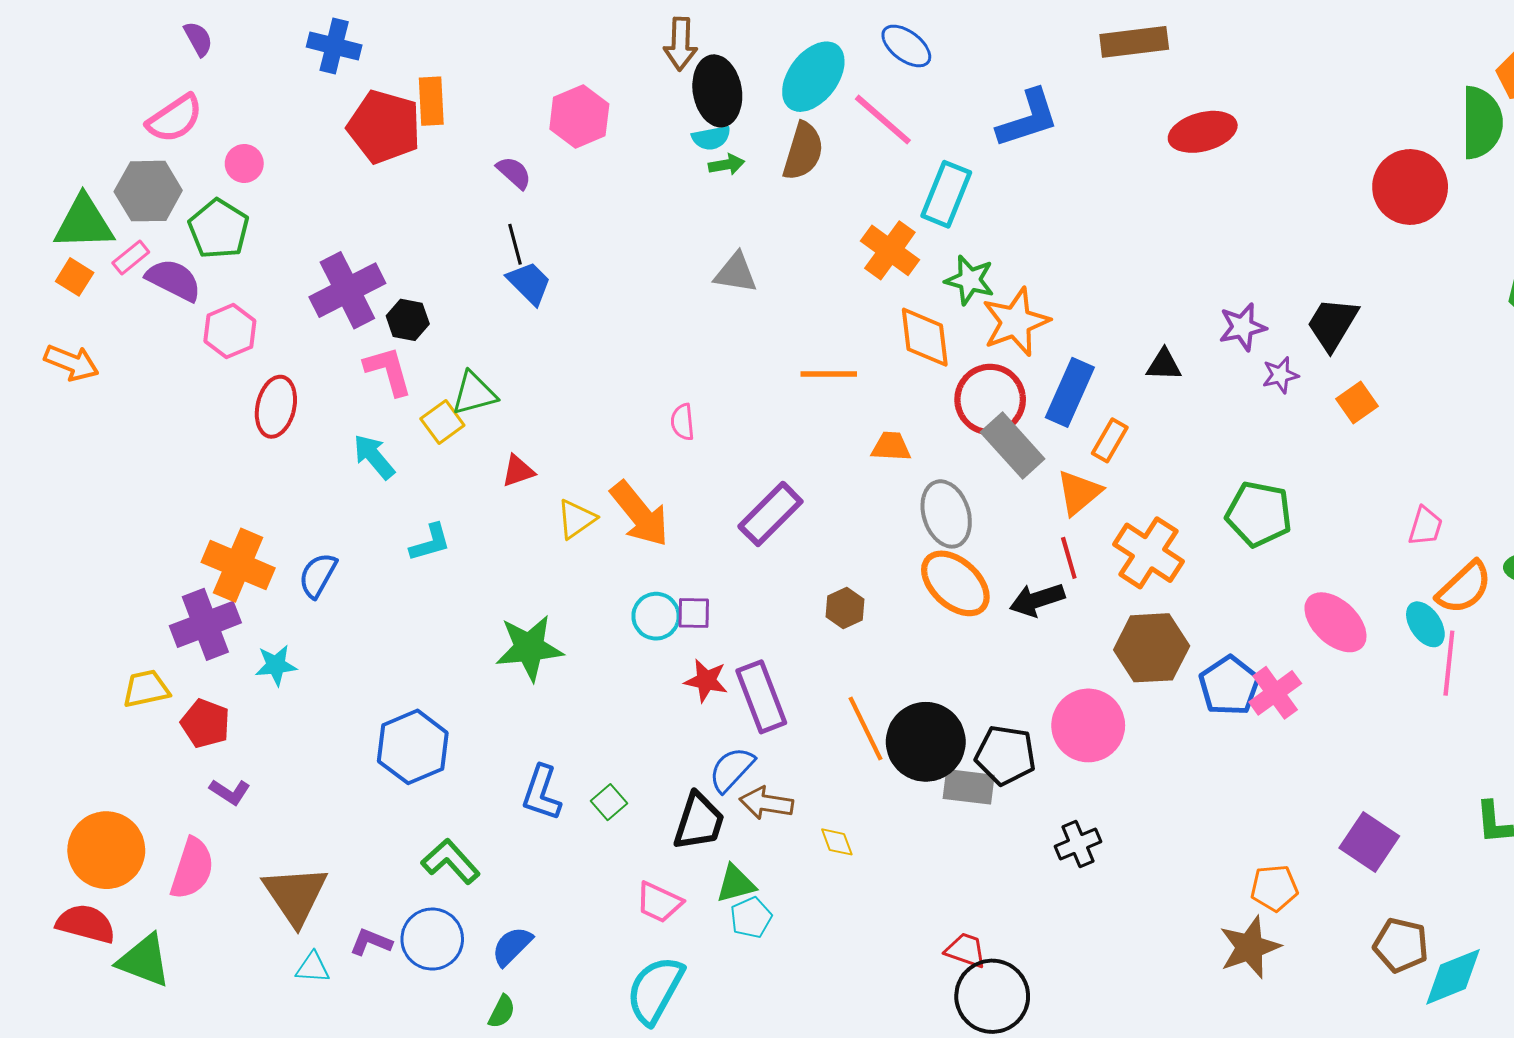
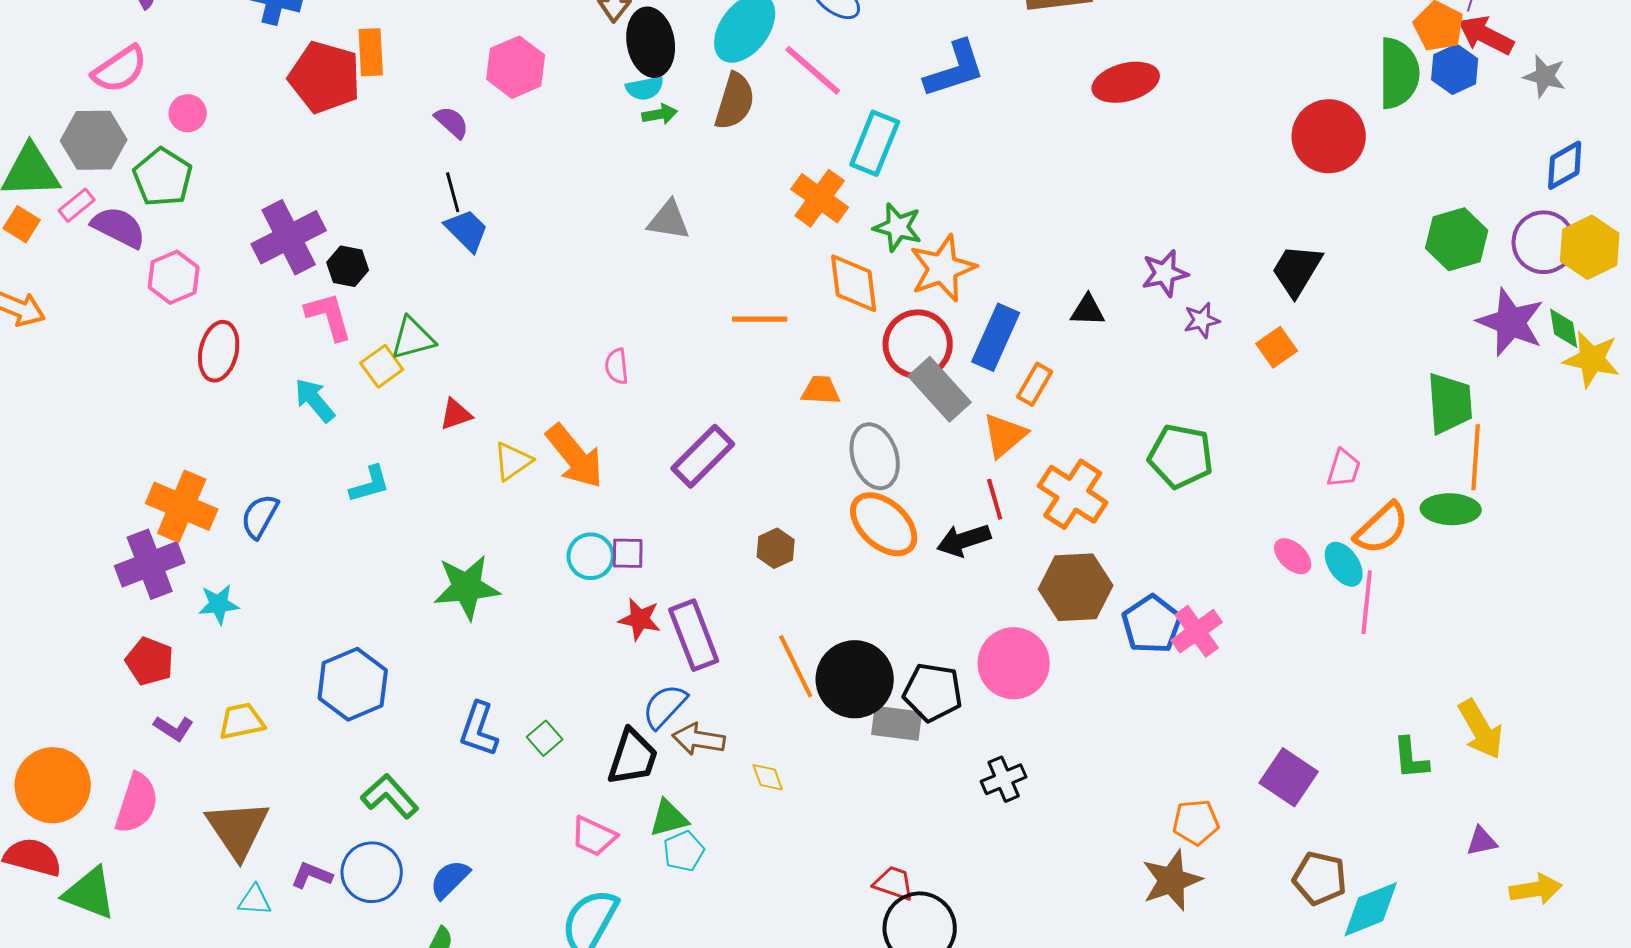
black trapezoid: (1332, 324) -> (1297, 270), moved
pink ellipse: (1335, 622) -> (1293, 556), moved, size x0.6
yellow trapezoid: (146, 689) -> (242, 721), moved

